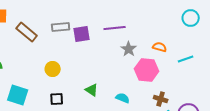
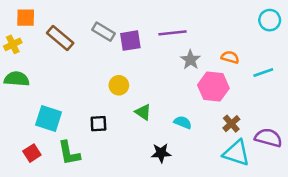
gray rectangle: (61, 27) -> (104, 32), turned 36
yellow circle: (53, 69) -> (119, 85), moved
brown cross: (161, 99) -> (231, 124), turned 32

